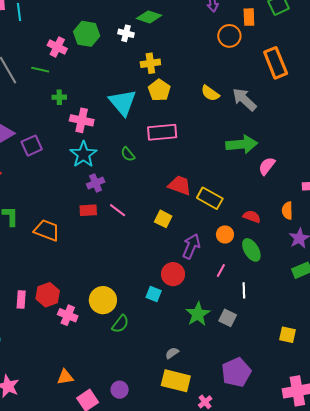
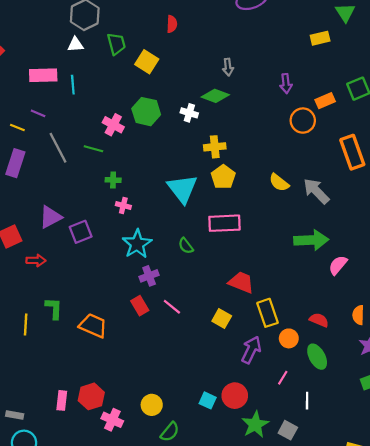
orange rectangle: (249, 17) -> (325, 101), turned 66
pink cross: (82, 120) -> (123, 206), moved, size x0.6
yellow rectangle: (210, 198) -> (268, 313), moved, turned 40
red rectangle: (88, 210) -> (140, 306), turned 60
red circle: (173, 274) -> (235, 396), moved
yellow circle: (103, 300) -> (152, 405), size x0.7

